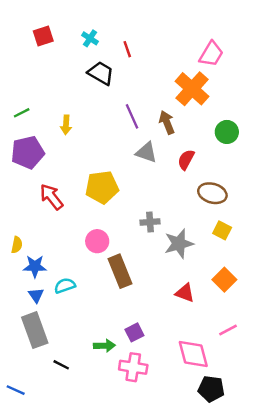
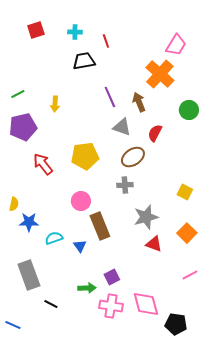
cyan cross: (90, 38) -> (75, 32), turned -32
black trapezoid: (101, 73) -> (84, 61), turned -40
brown ellipse: (212, 193) -> (133, 157), moved, turned -50
gray star: (179, 244) -> (146, 217), moved
blue triangle: (36, 295) -> (80, 246), moved
pink diamond: (193, 354) -> (146, 304), moved

